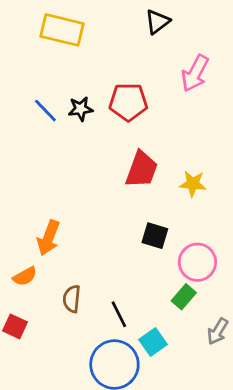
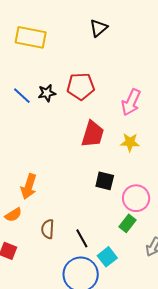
pink arrow: (195, 73) -> (131, 102), moved

